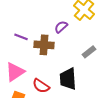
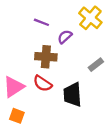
purple line: (21, 37) -> (41, 22), moved
red semicircle: (41, 86) -> (43, 84), moved

